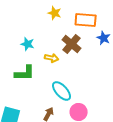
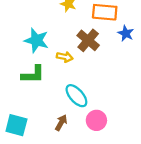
cyan star: (28, 44) -> (36, 40), size x1.5

